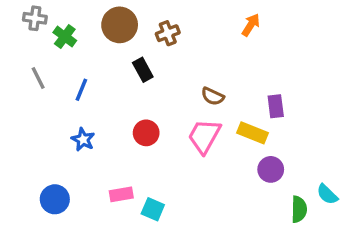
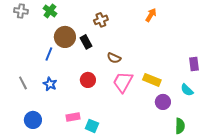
brown circle: (120, 25) -> (65, 37), moved
green cross: (65, 37) -> (50, 11), moved
gray line: (38, 78) -> (23, 83), moved
brown semicircle: (213, 96) -> (114, 58), moved
purple rectangle: (276, 106) -> (194, 64), moved
cyan semicircle: (327, 194) -> (187, 90), moved

